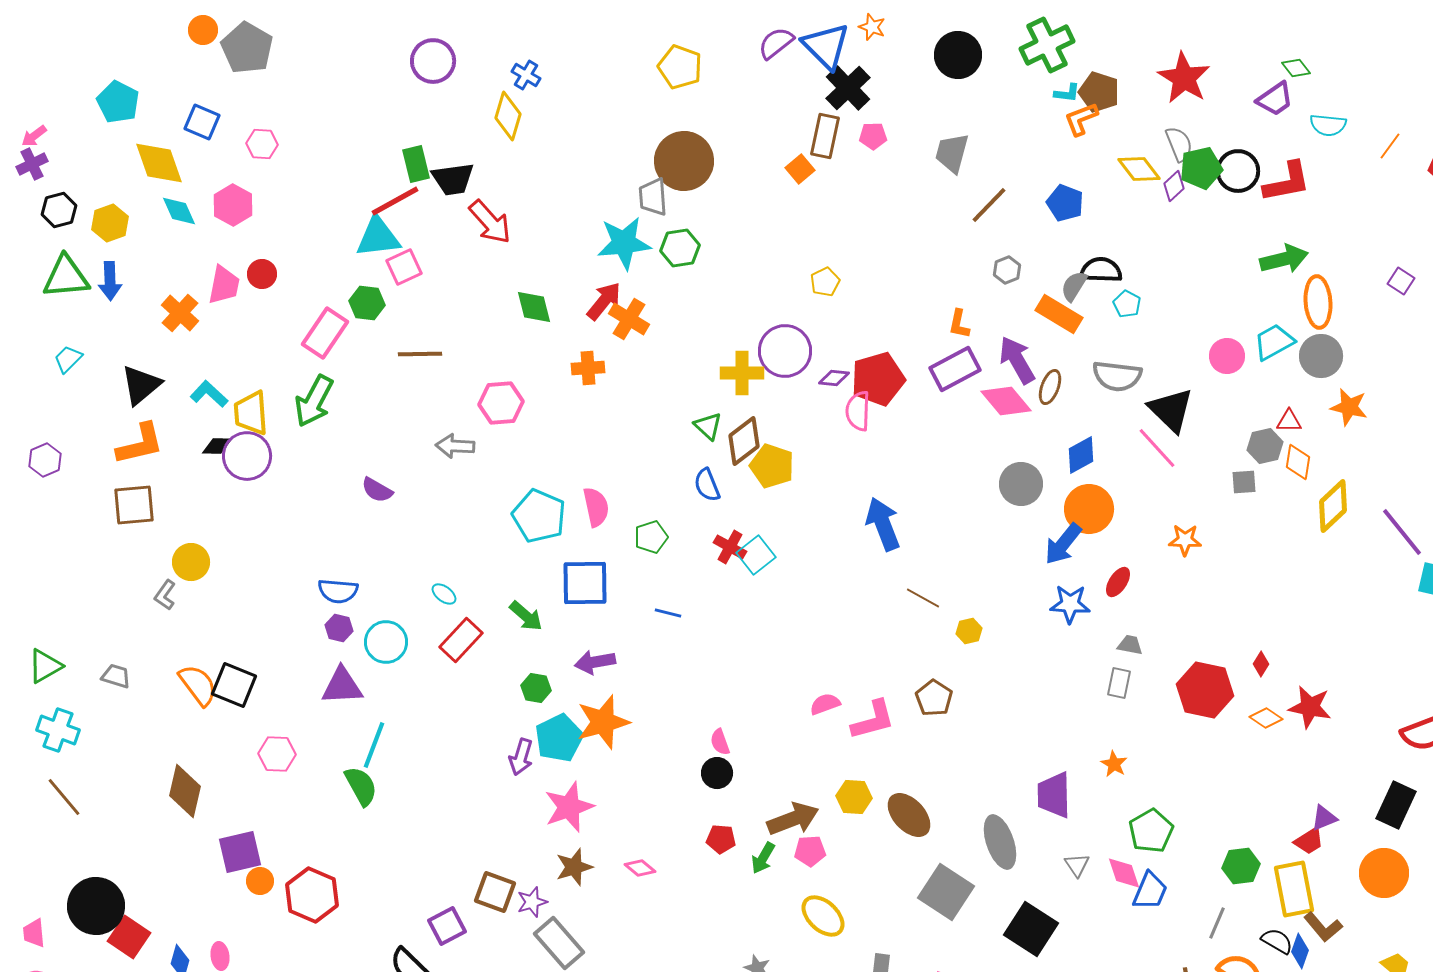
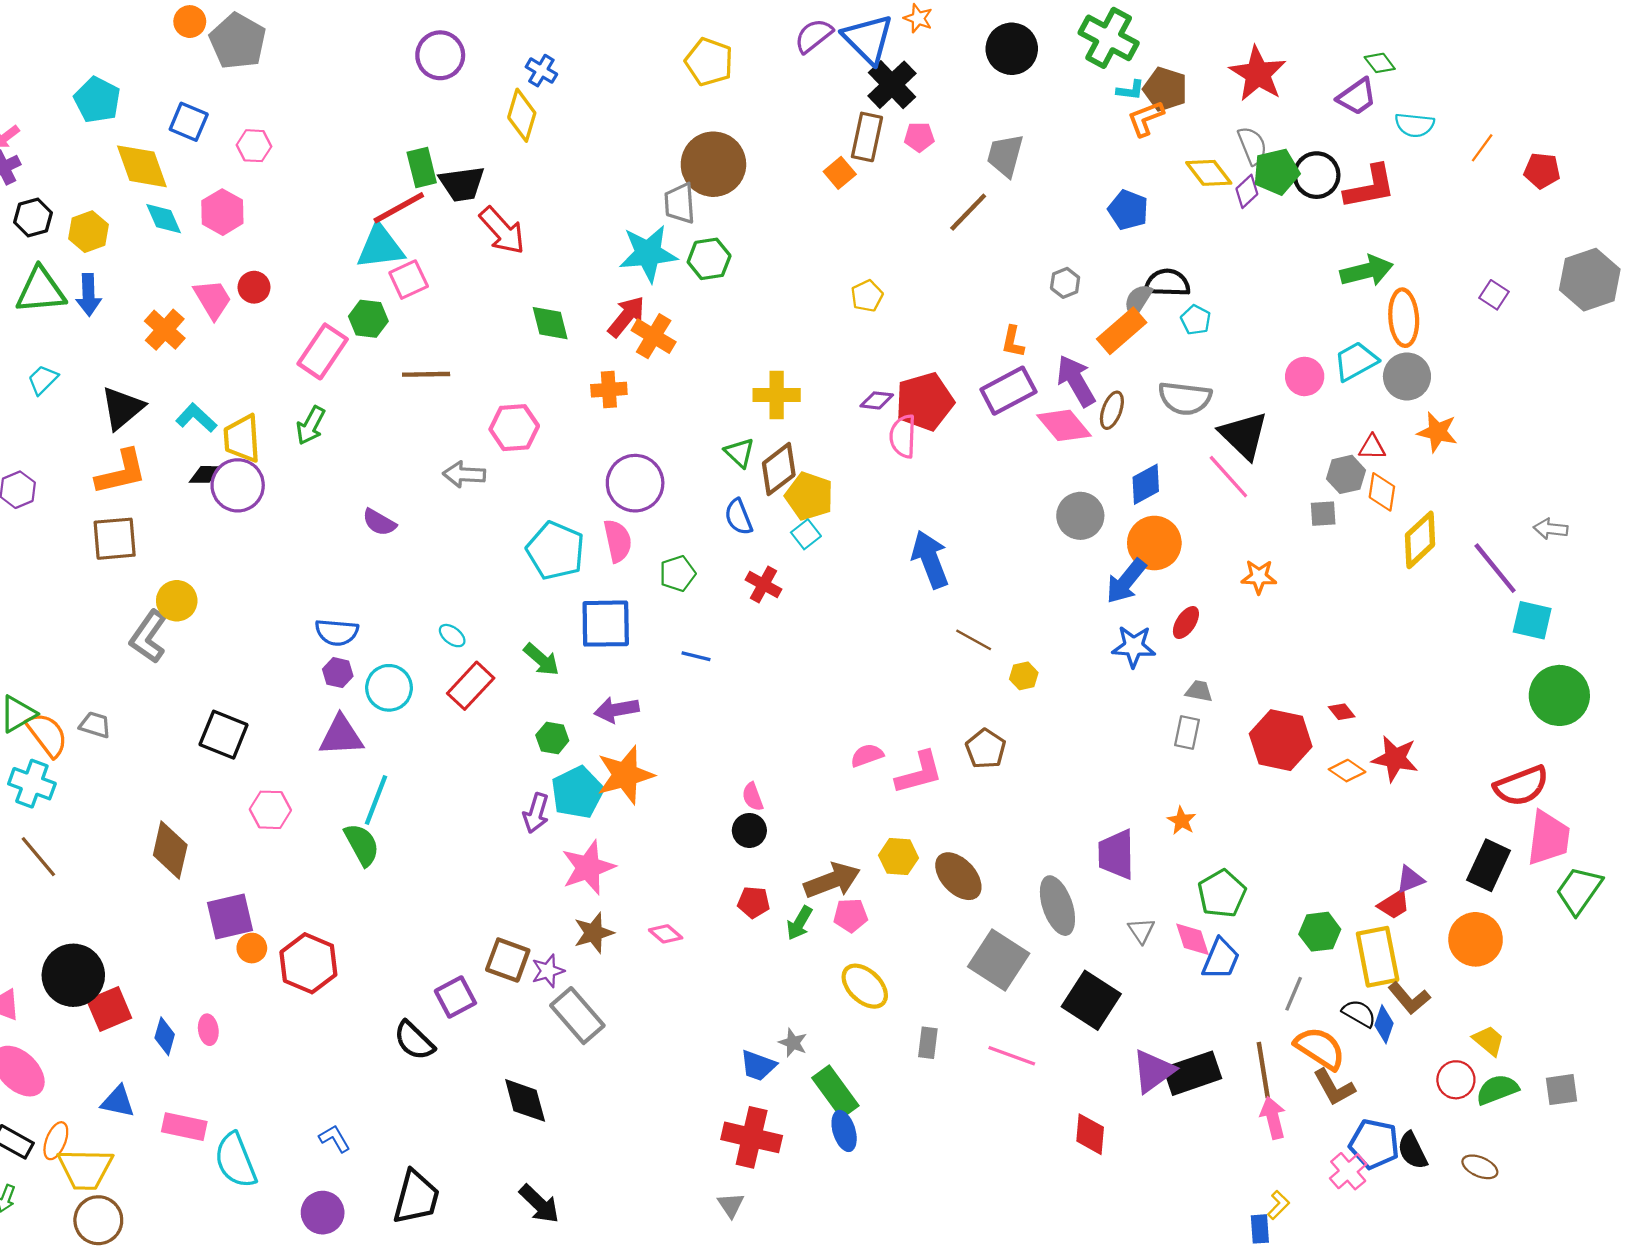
green cross: (1047, 45) -> (1109, 38), turned -36
brown line: (989, 205) -> (968, 212), moved
pink trapezoid: (224, 285) -> (213, 299), turned -42
orange rectangle: (1059, 314) -> (1122, 331), turned -72
purple circle: (785, 351) -> (635, 483), moved
green arrow: (314, 401) -> (311, 425), size x0.7
cyan square: (756, 555) -> (806, 534), moved, size x0.7
gray L-shape: (165, 595) -> (148, 637), size x1.6
red diamond: (1261, 664) -> (1342, 712), turned -70
orange semicircle: (198, 685) -> (47, 735), moved
red square: (129, 937) -> (109, 1009), turned 33

